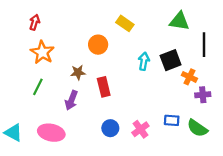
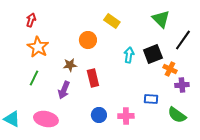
green triangle: (179, 21) -> (161, 19), turned 36
black line: (204, 45) -> (183, 40), turned 35
blue rectangle: (172, 120) -> (151, 99), moved
pink cross: (140, 129) -> (126, 116), turned 35

